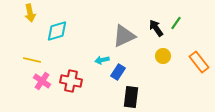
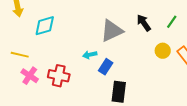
green line: (176, 23) -> (172, 22), moved
yellow circle: (163, 56) -> (163, 51), moved

